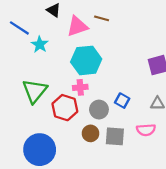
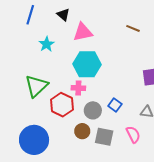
brown line: (102, 18) -> (133, 28), moved
blue line: (19, 28) -> (30, 15), moved, turned 66
pink semicircle: (146, 130) -> (133, 134), turned -120

